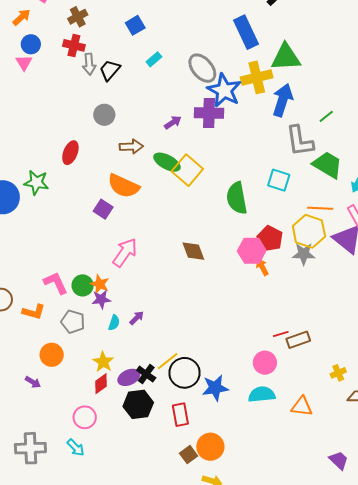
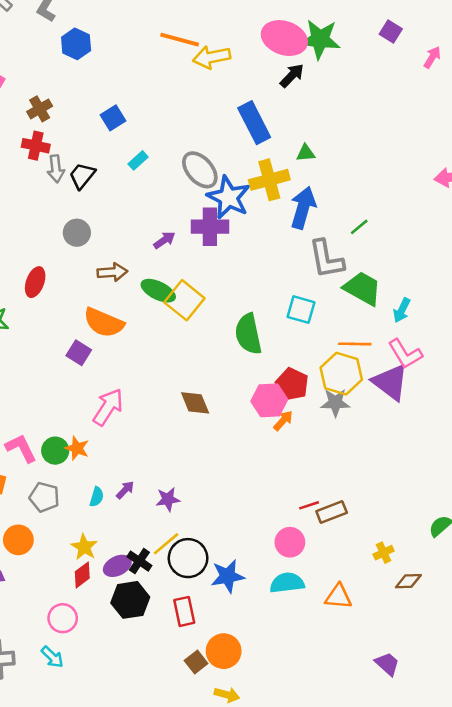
green triangle: (286, 57) -> (306, 153), size x0.5
orange arrow: (262, 267) -> (283, 421), turned 72
purple star: (101, 299) -> (168, 499), moved

